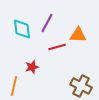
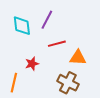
orange triangle: (78, 35) -> (78, 58), moved
brown cross: (81, 86) -> (68, 83), moved

